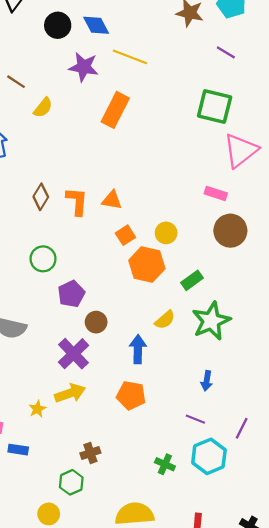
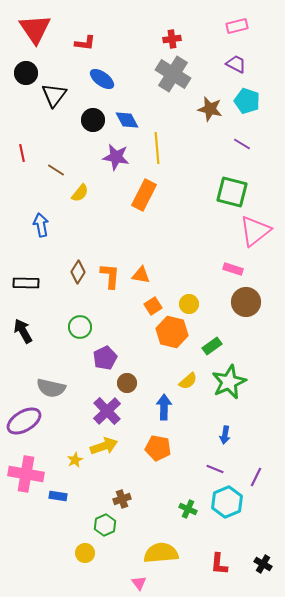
yellow line: (130, 57) -> (157, 148), turned 64

